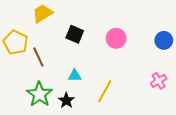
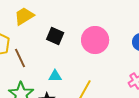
pink circle: (116, 38) -> (95, 40), size x1.4

